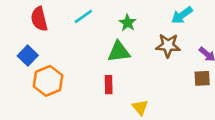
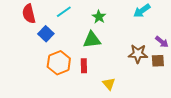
brown star: (168, 45) -> (138, 54), moved
blue square: (28, 56) -> (46, 34), moved
orange hexagon: (48, 81) -> (59, 63), moved

